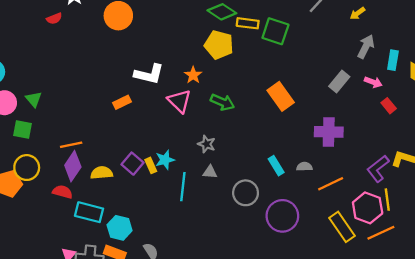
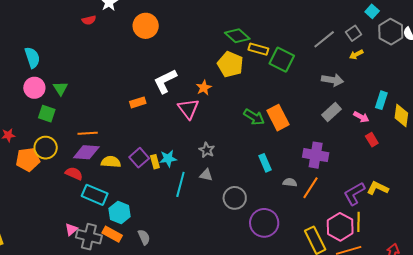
gray arrow: (366, 47) -> (333, 80), moved, turned 65
white L-shape: (149, 74) -> (165, 81), turned 132
green arrow: (222, 102) -> (254, 117), moved
purple diamond: (73, 166) -> (86, 152), turned 52
cyan rectangle: (276, 166) -> (265, 163), moved
orange line: (331, 184) -> (311, 188), moved, turned -40

